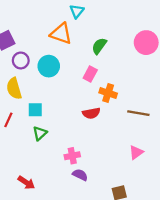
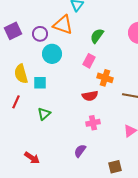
purple circle: (21, 60) -> (40, 34), moved
cyan square: (35, 110) -> (40, 83), moved
pink cross: (72, 156) -> (93, 123), moved
purple semicircle: (80, 175) -> (80, 151), turned -80

